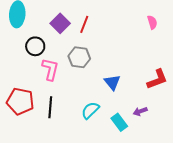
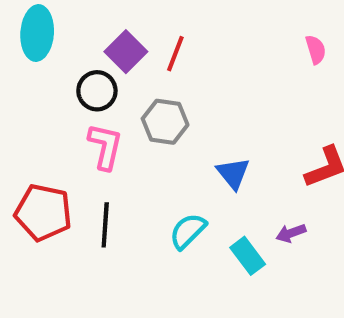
black circle: (35, 46) -> (97, 91), moved

